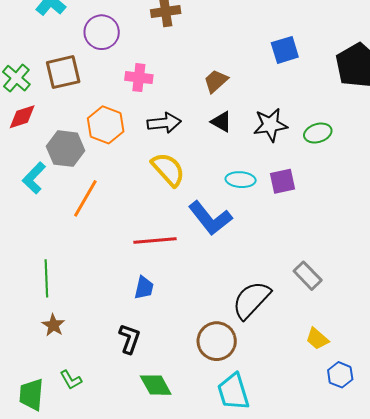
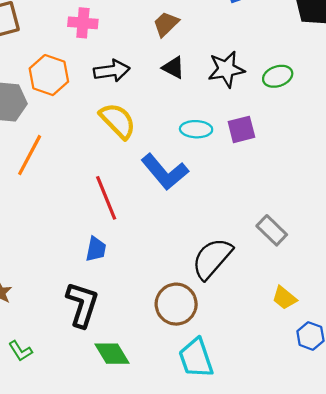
red line: (155, 241) -> (106, 198), turned 75
black L-shape: (130, 339) -> (82, 305), size x1.4

